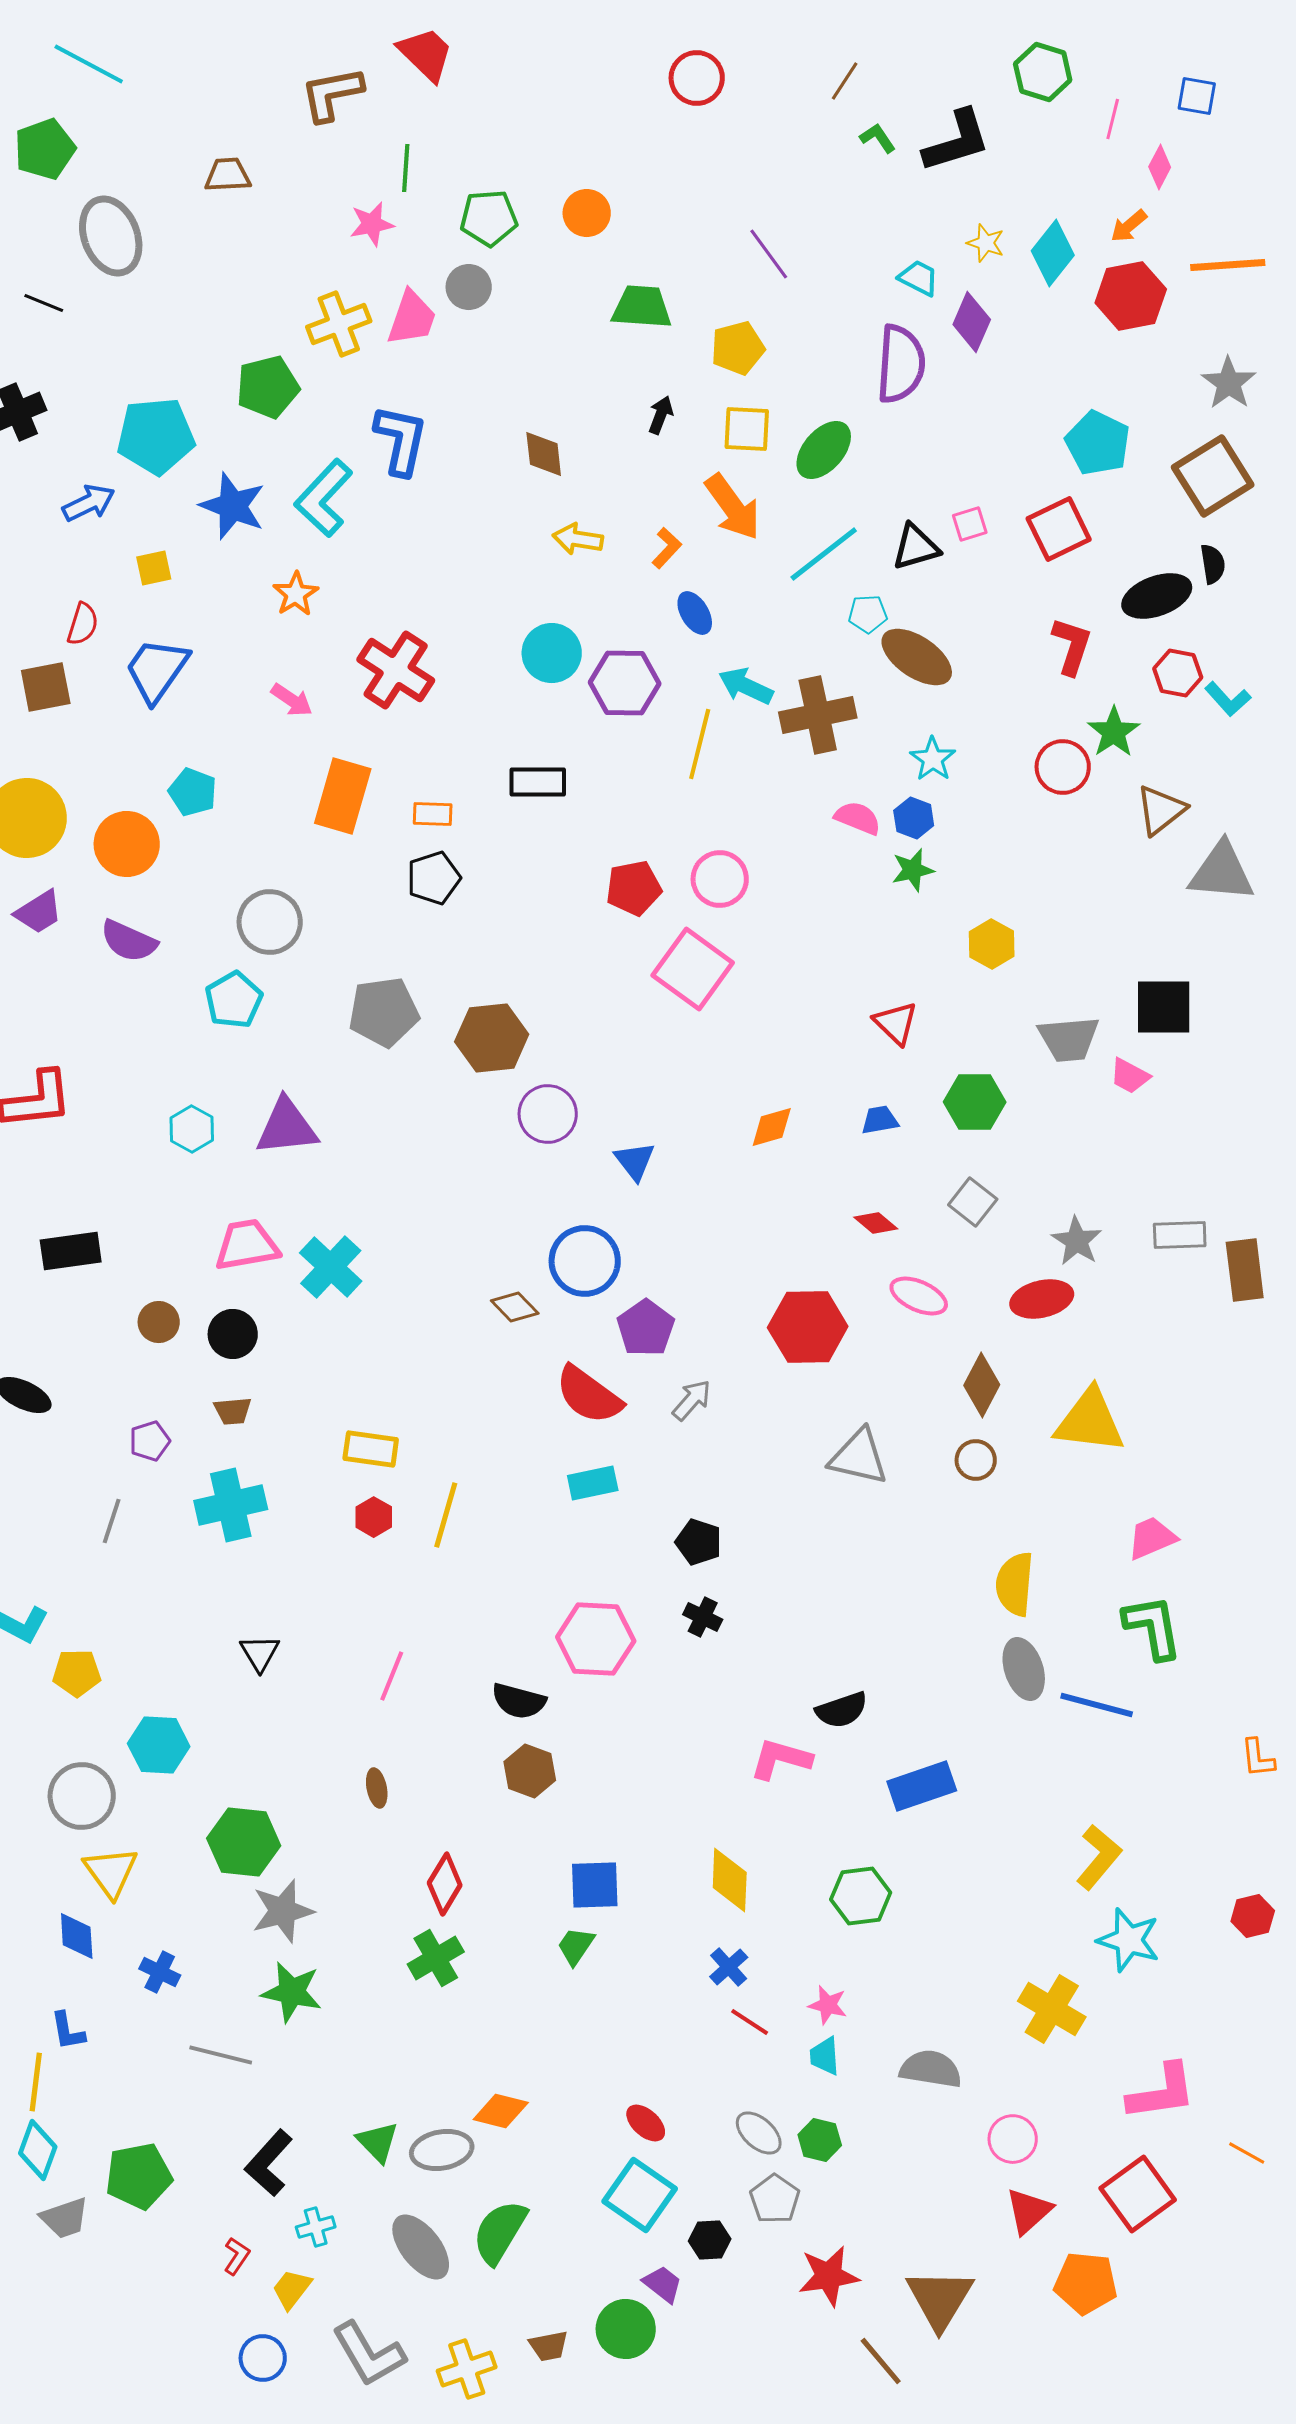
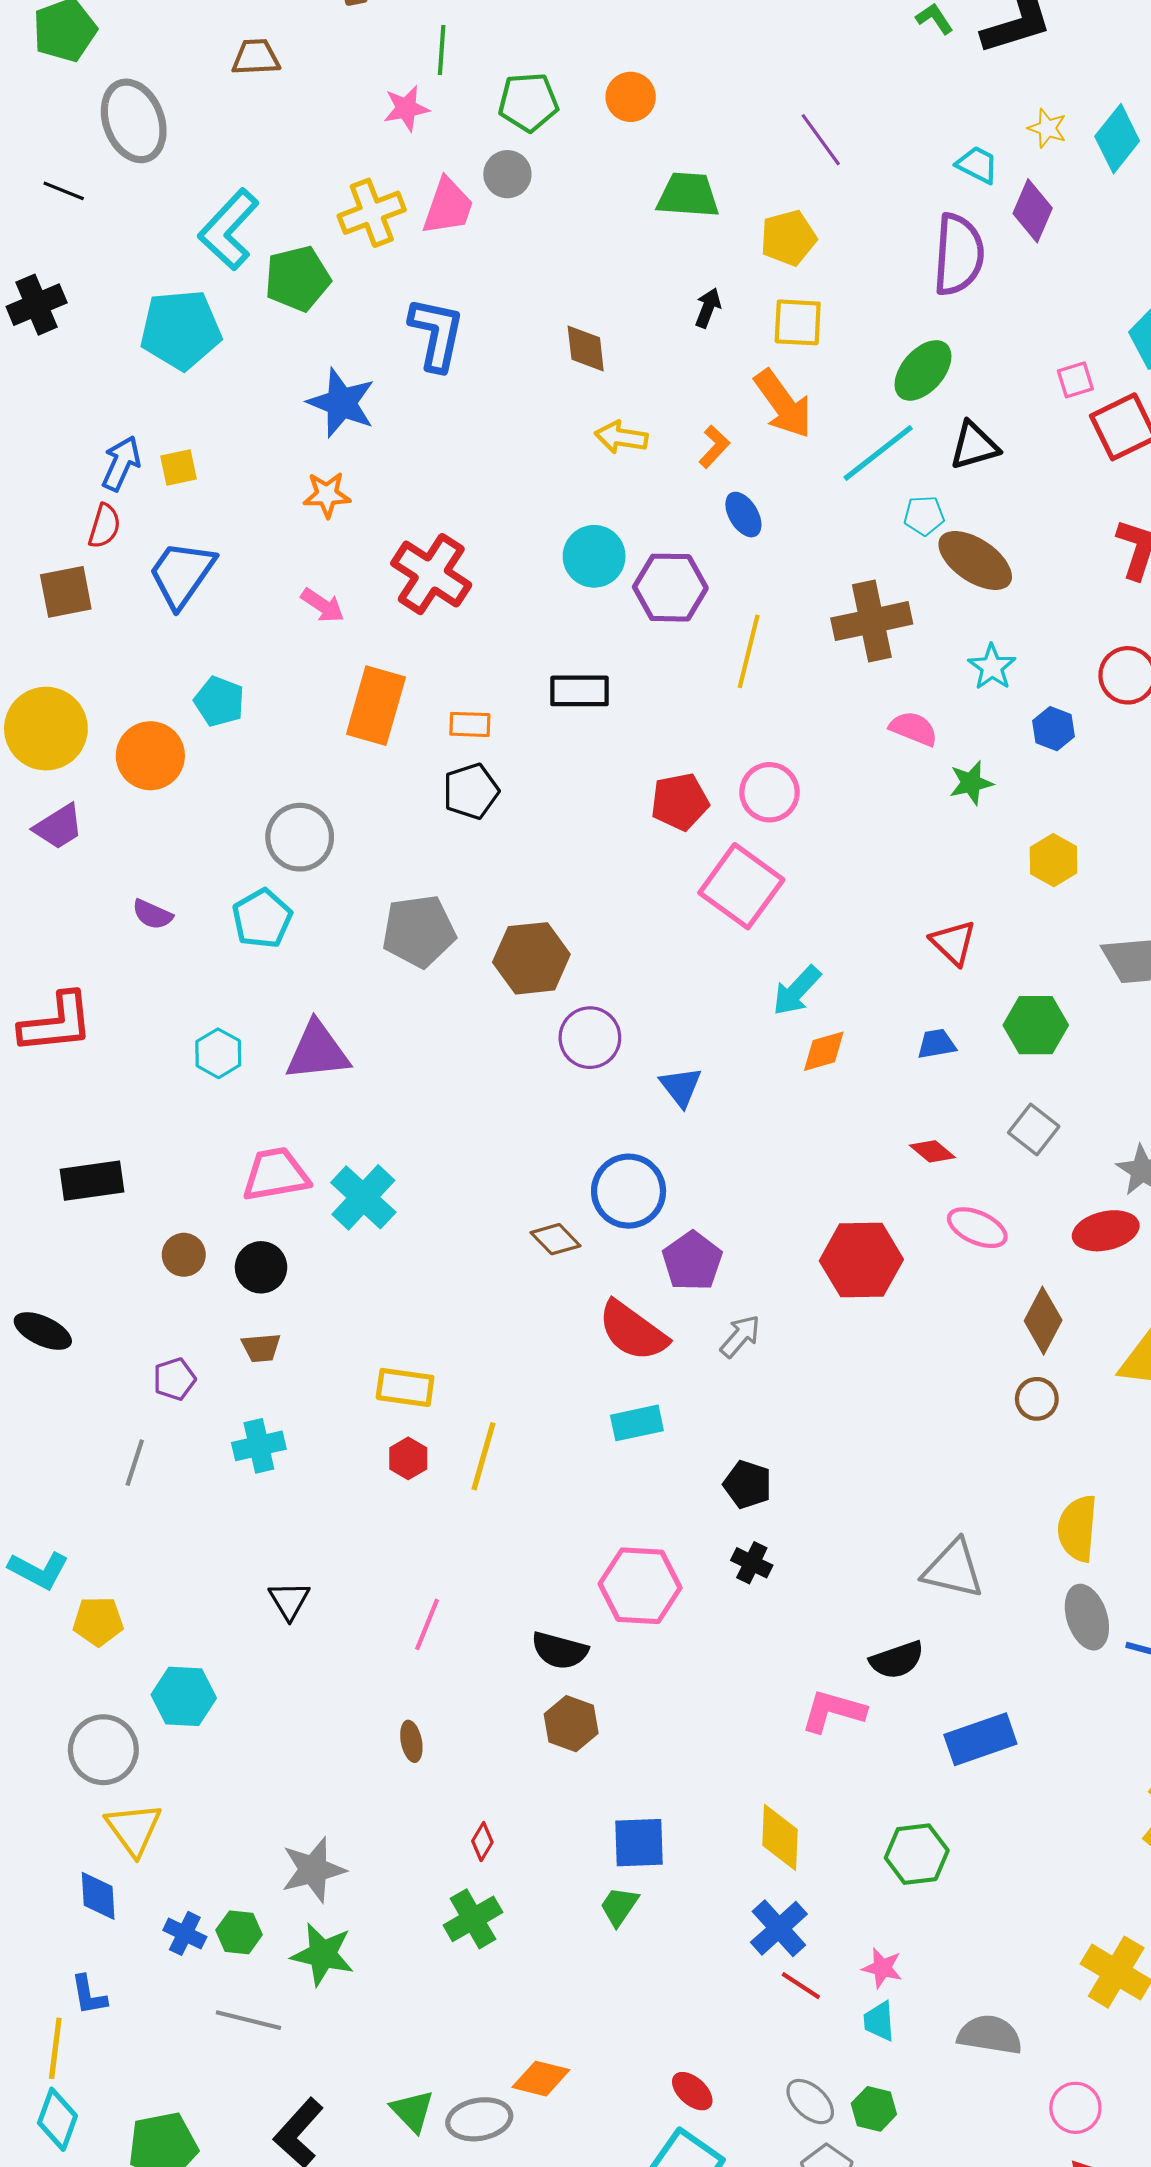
green ellipse: (824, 450) -> (923, 370), moved
cyan L-shape: (324, 498) -> (229, 229), moved
blue arrow: (89, 503) -> (121, 463), moved, turned -40
blue star: (233, 506) -> (341, 403), moved
pink square: (970, 524) -> (1075, 380), moved
orange star: (296, 594) -> (327, 495), turned 30
cyan arrow: (746, 686) -> (797, 991), moved, turned -72
blue hexagon: (914, 818) -> (1053, 729), moved
purple semicircle: (129, 941) -> (152, 914), moved, size x0.7
gray triangle: (859, 1457) -> (953, 1569), moved
cyan cross: (231, 1505) -> (259, 1446), size x0.7
green hexagon: (244, 1842) -> (239, 1932), moved, size x0.6
red diamond: (445, 1884) -> (482, 1842), size x0.6
blue cross: (729, 1967) -> (779, 1928), size x1.4

